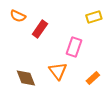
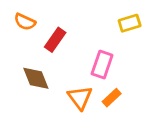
brown diamond: (26, 78) -> (36, 78), moved
orange rectangle: (93, 78) -> (112, 98), moved

